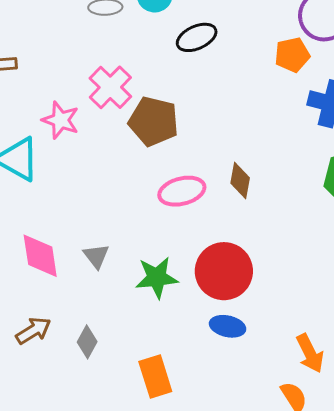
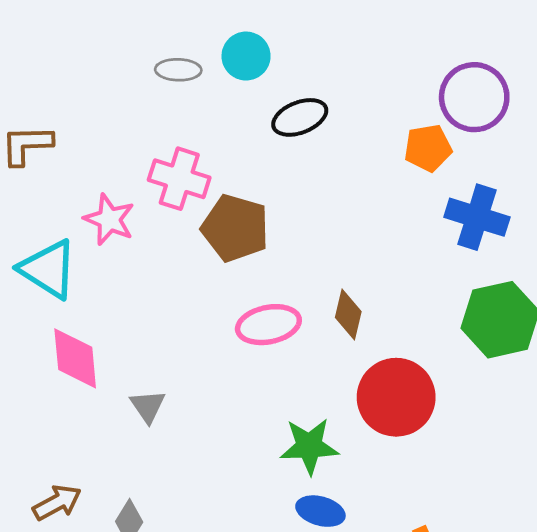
pink cross: (110, 87) -> (179, 179), turned -30
pink diamond: (40, 256) -> (75, 358), moved
red circle: (224, 271) -> (396, 397), moved
green star: (157, 278) -> (309, 446), moved

